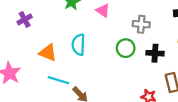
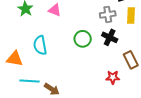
gray cross: (141, 24) -> (108, 14), moved
black cross: (155, 53) -> (110, 37), turned 35

